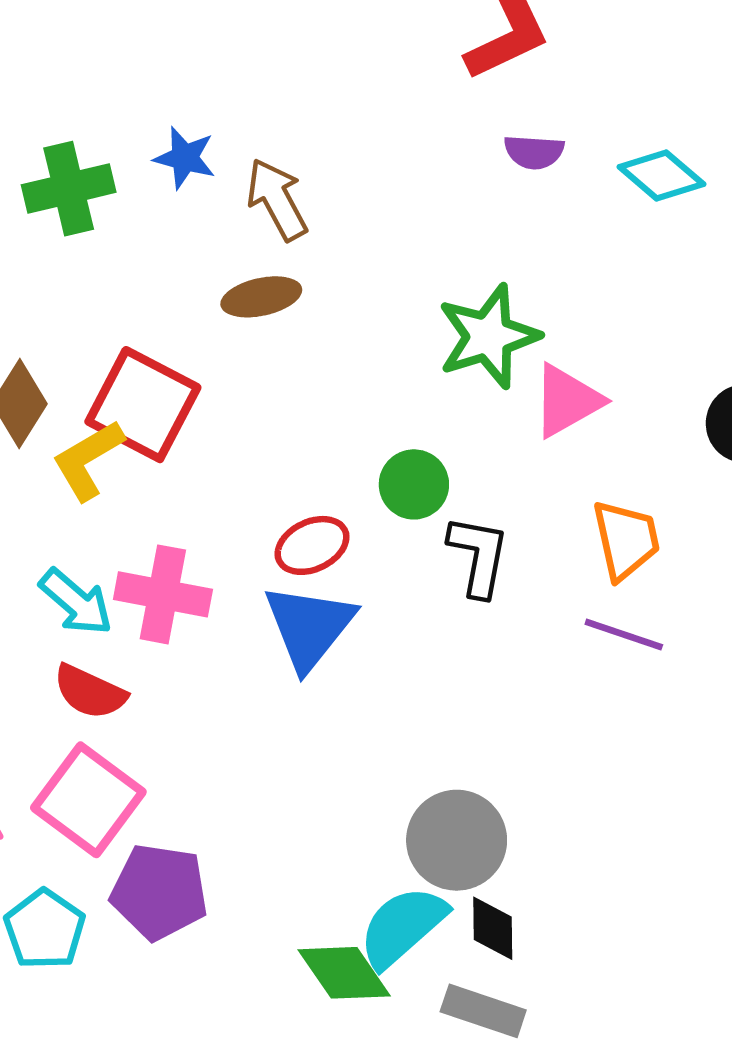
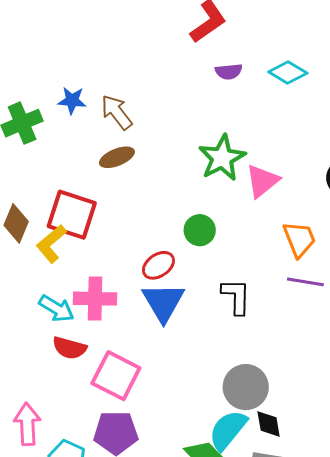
black L-shape: (478, 556) -> (236, 296), moved
pink square: (88, 800) -> (116, 376), moved

